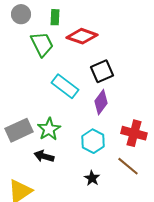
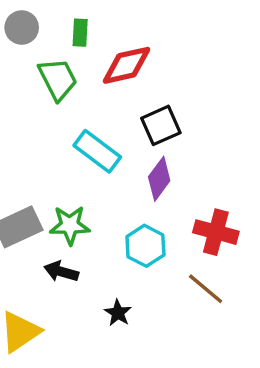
red diamond: (82, 36) -> (127, 65), turned -32
green star: (49, 129) -> (70, 225), turned 30
black star: (92, 178) -> (118, 313), moved

